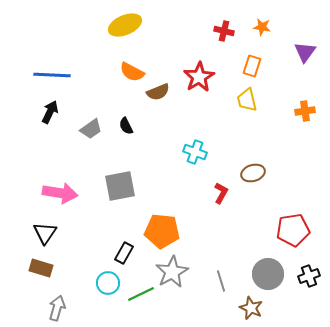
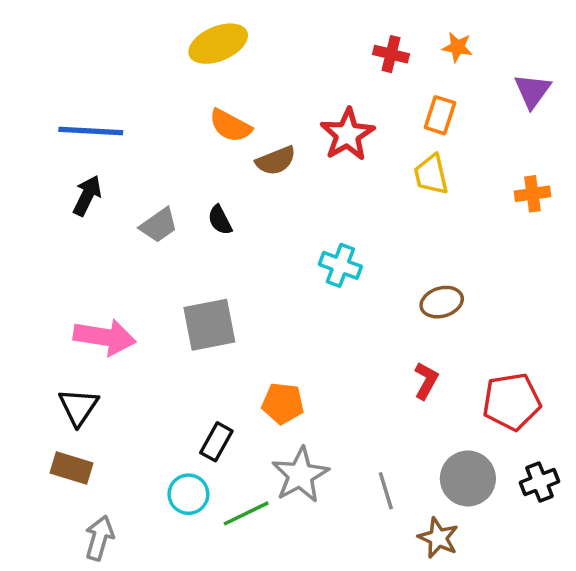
red L-shape: (221, 193) -> (426, 381), moved
orange pentagon: (162, 231) -> (283, 403), size x0.7

